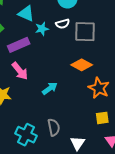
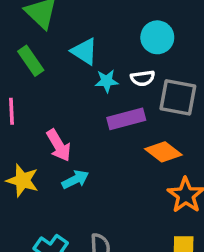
purple rectangle: (19, 45) -> (126, 119), moved
cyan arrow: (50, 88) -> (75, 180), moved

